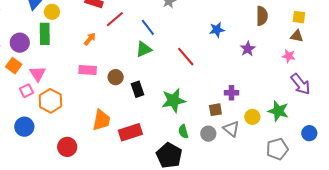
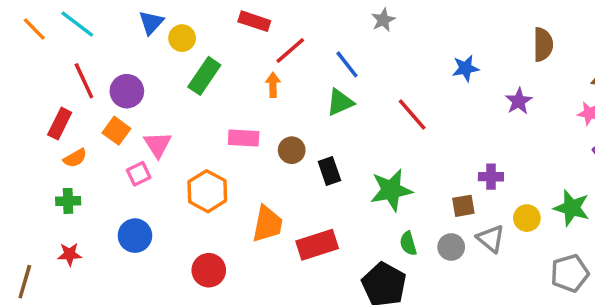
green rectangle: (45, 34) -> (204, 76), moved, turned 35
orange arrow: (90, 39) -> (273, 85), moved, turned -40
orange hexagon: (50, 101) -> (207, 191), moved

